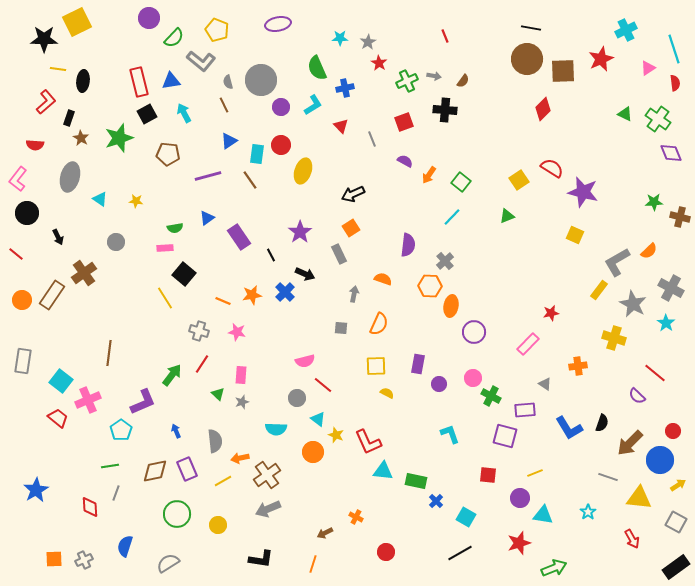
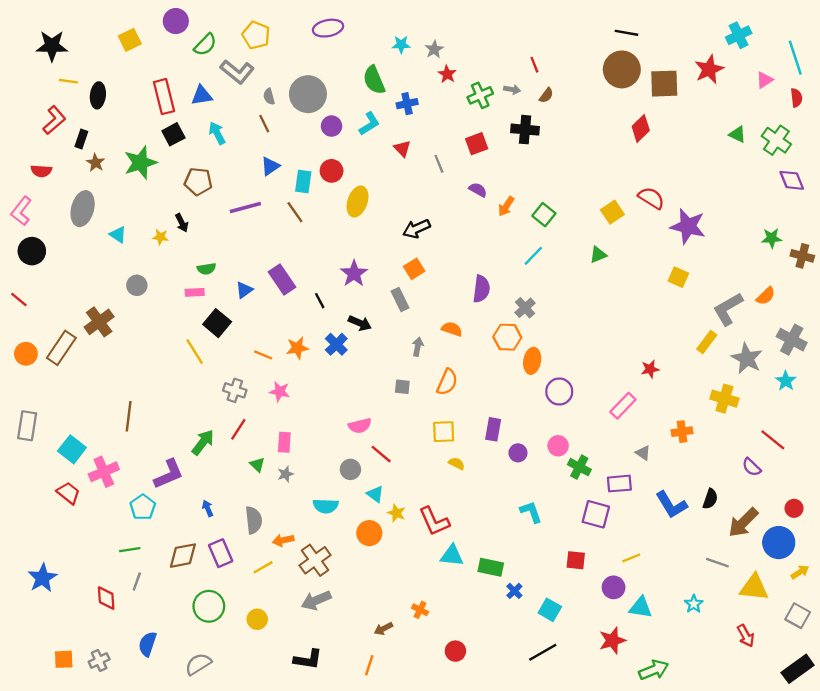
yellow square: (77, 22) -> (130, 40), moved, size x0.7
red line: (445, 36) -> (534, 65), moved
blue triangle: (207, 218) -> (244, 290), moved
black arrow: (58, 237) -> (182, 223), moved

